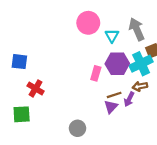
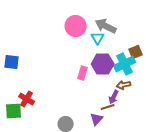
gray arrow: (137, 29) -> (106, 26), moved, turned -40
red cross: (36, 88) -> (27, 99), moved
brown line: (114, 95) -> (108, 107), moved
purple triangle: (111, 107) -> (97, 119), moved

